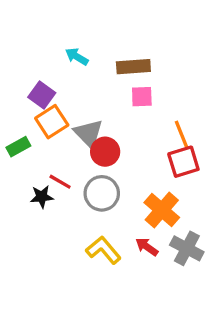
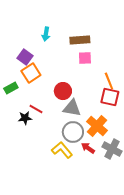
cyan arrow: (77, 57) -> (46, 34), turned -112
gray triangle: (88, 133) -> (72, 108), moved, turned -36
red square: (183, 162) -> (110, 97), turned 30
gray circle: (102, 193) -> (73, 132), moved

